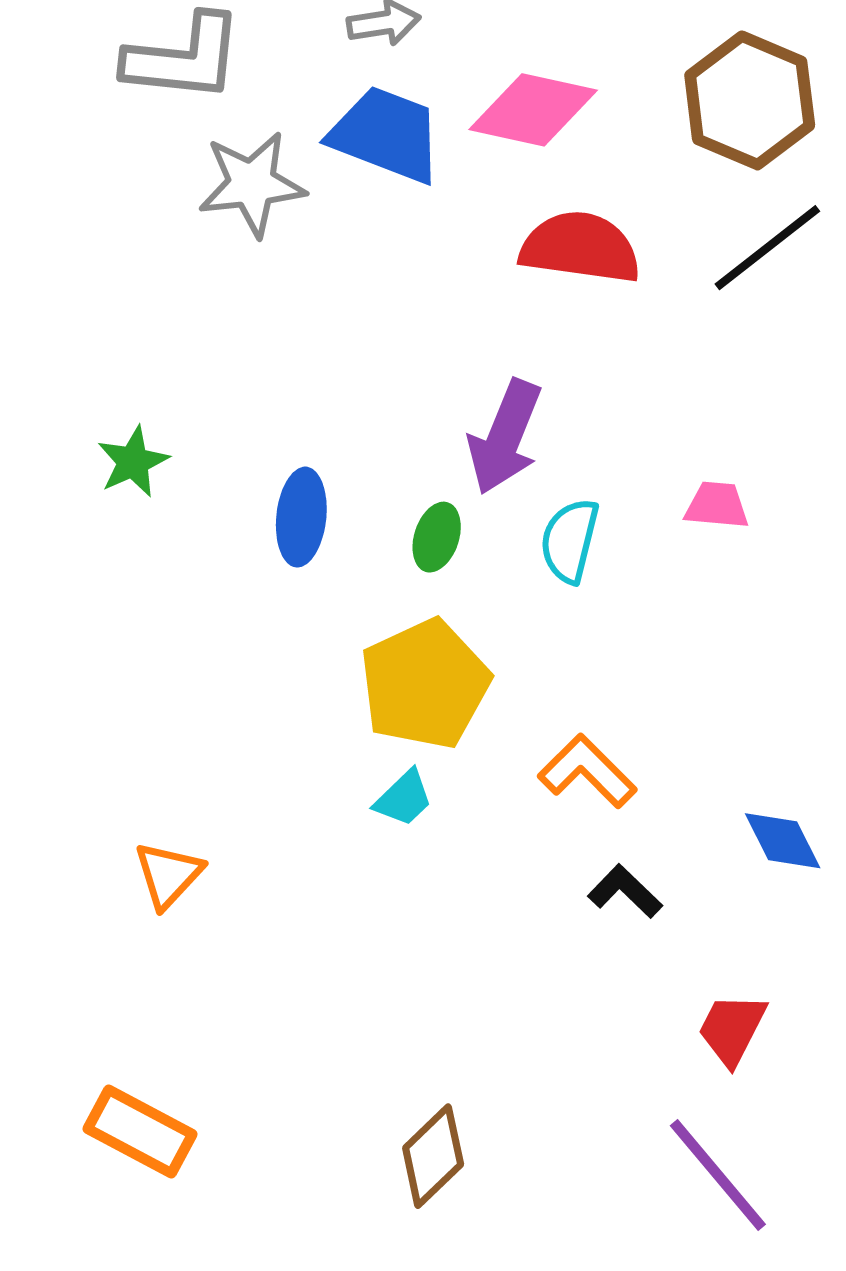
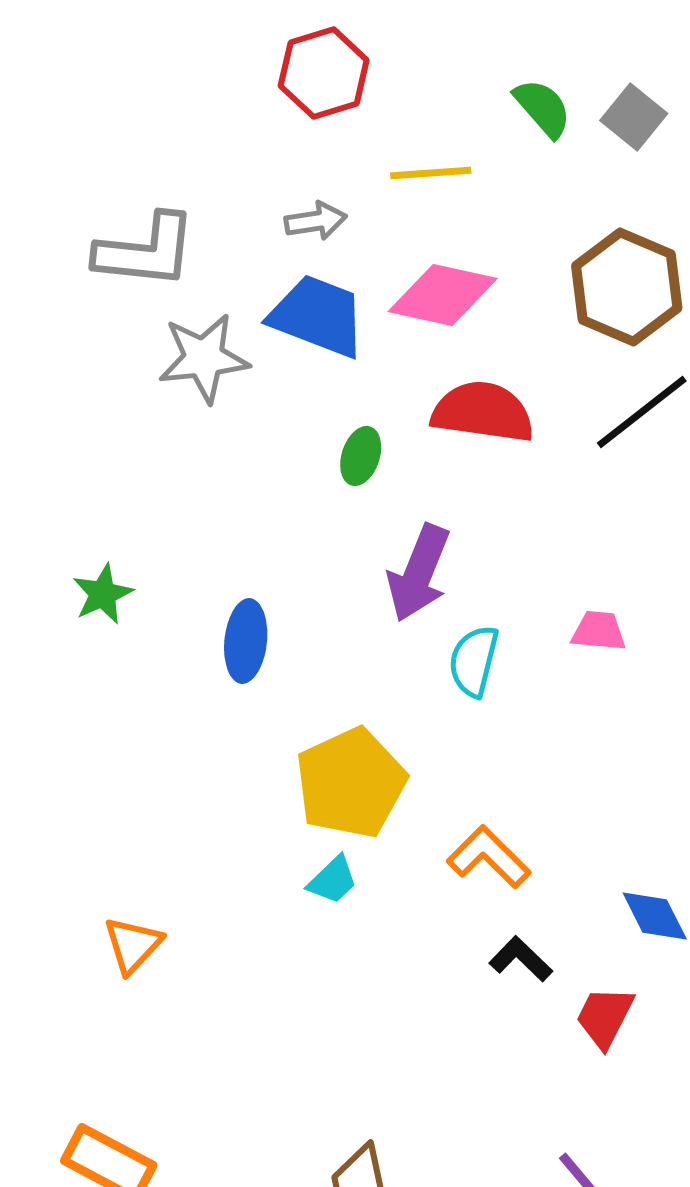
green ellipse: (437, 537) -> (361, 456), moved
red trapezoid: (732, 1029) -> (605, 1017), moved

